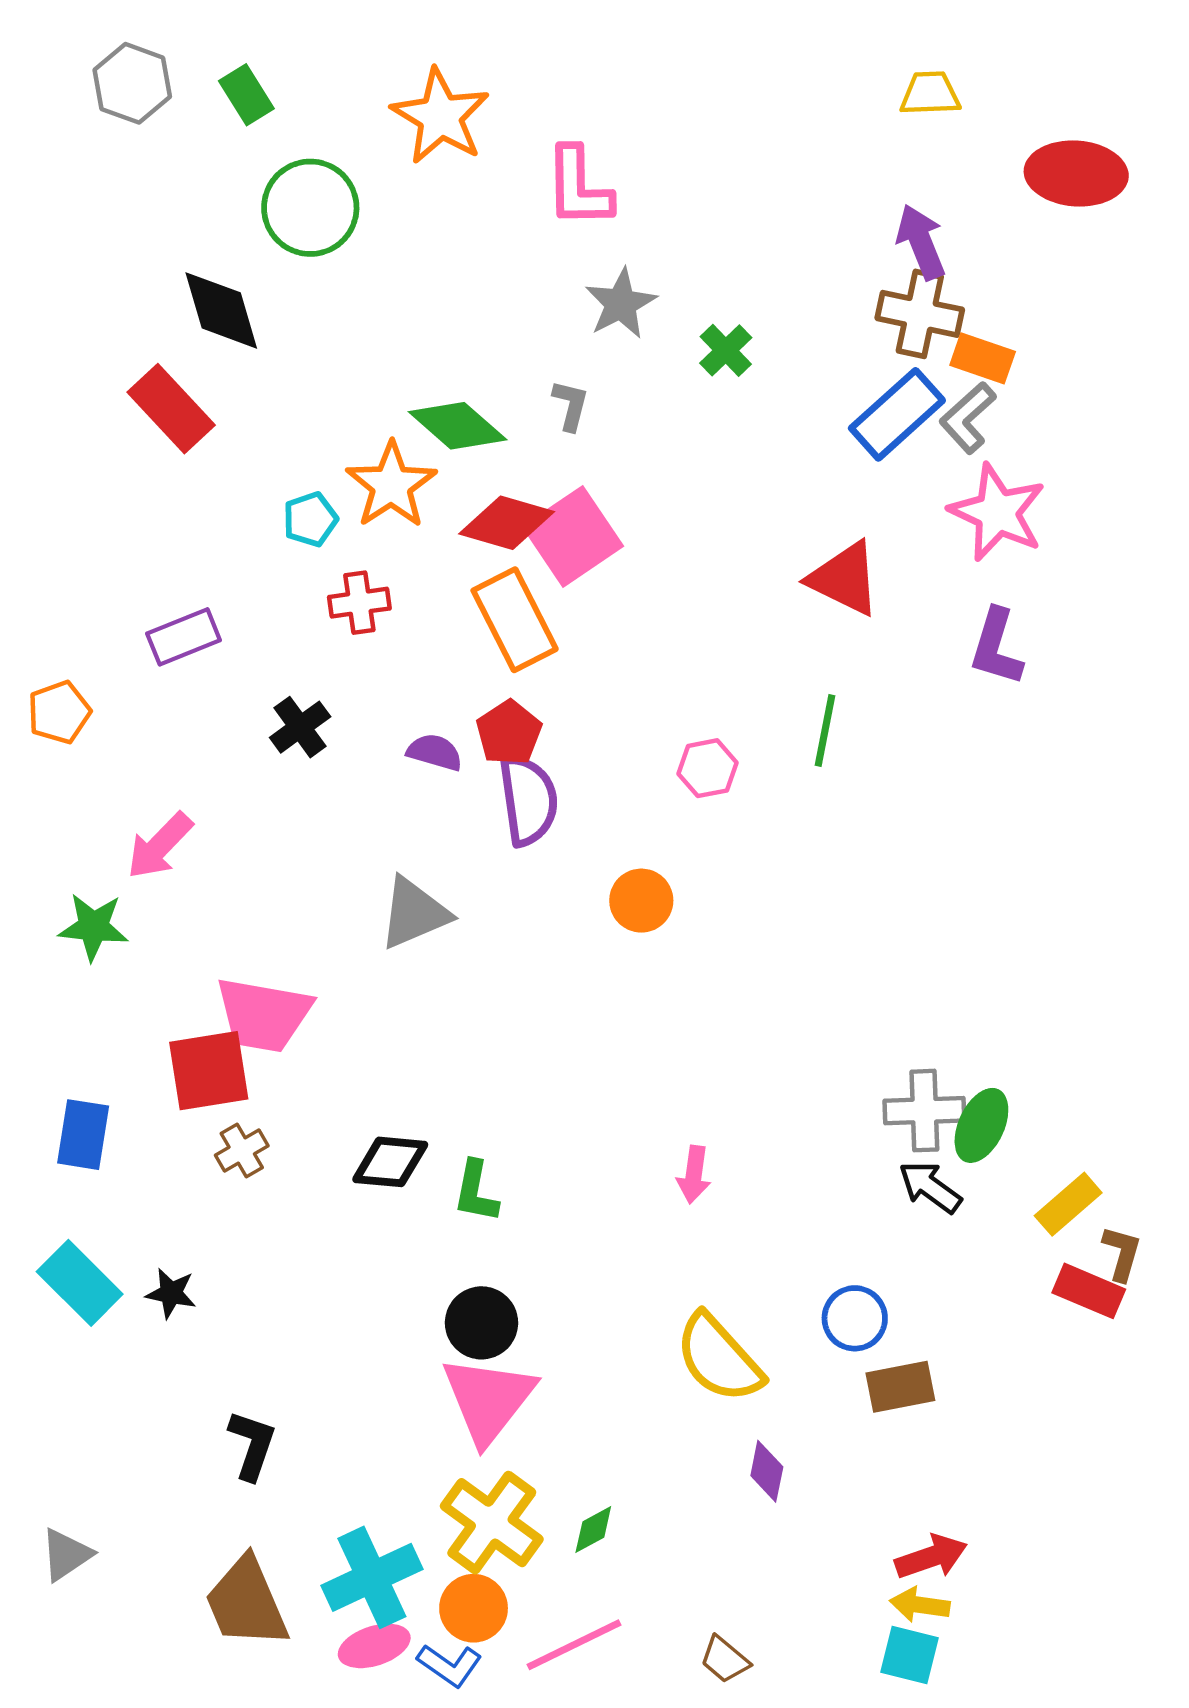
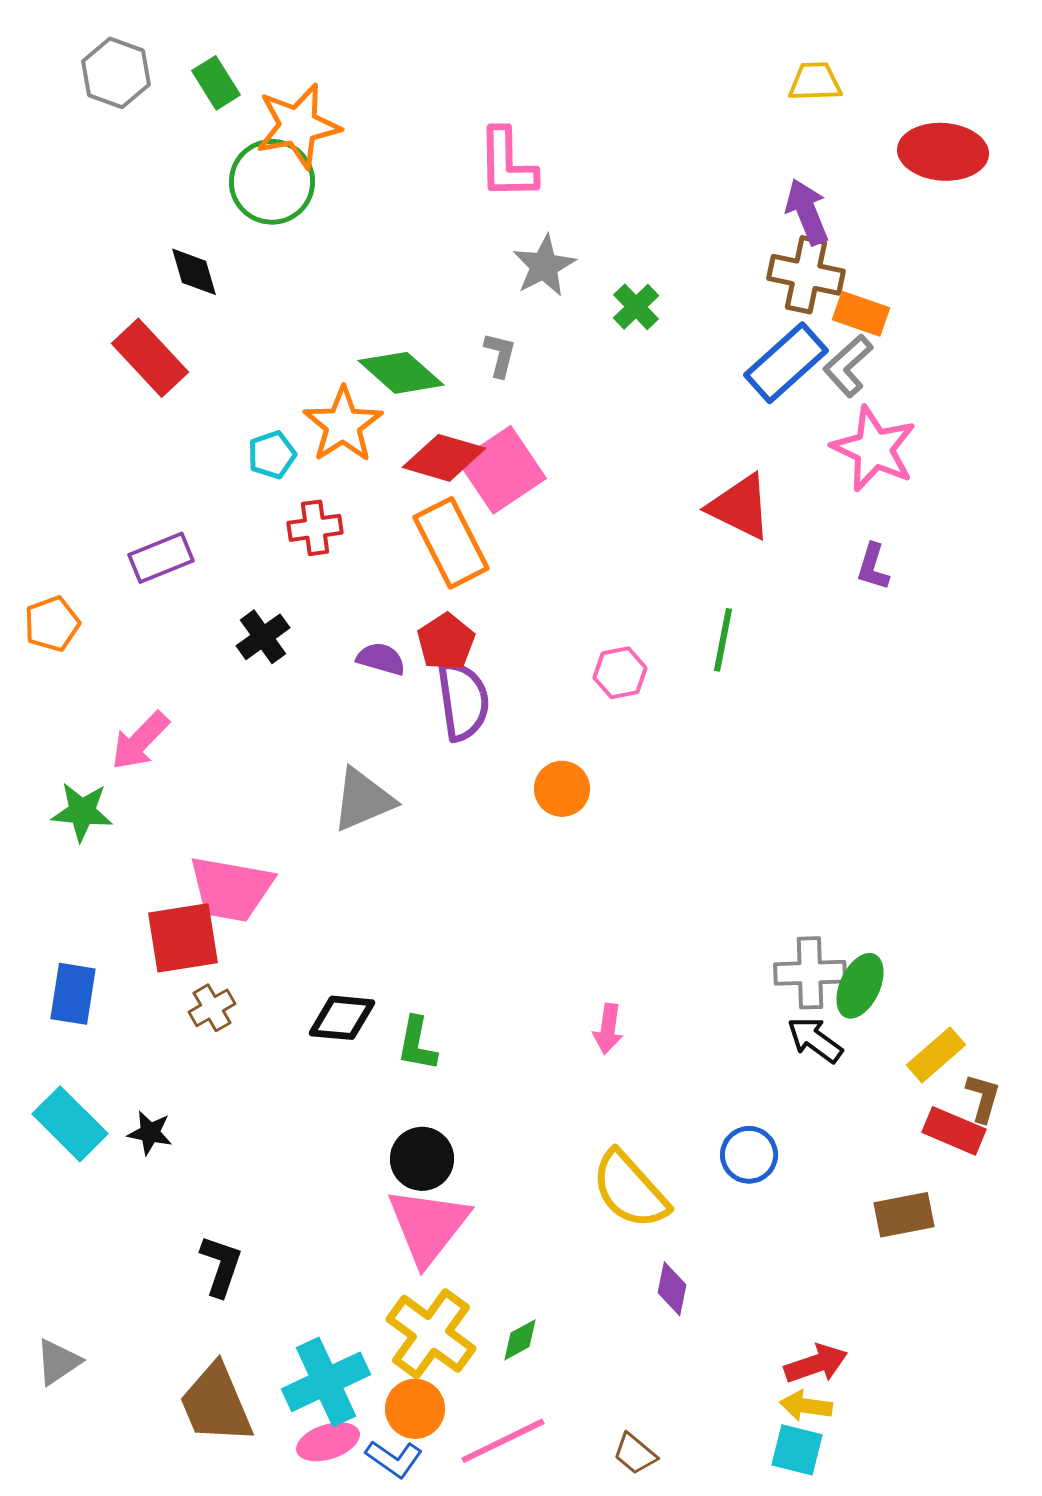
orange star: (440, 116) -> (298, 126), moved, turned 30
black diamond: (221, 310) -> (194, 272), size x0.7
purple L-shape: (996, 647) -> (873, 567), size x0.7
brown rectangle: (900, 1387) -> (904, 1215), moved

